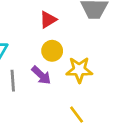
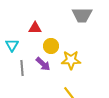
red triangle: (48, 20) -> (35, 28), moved, turned 32

